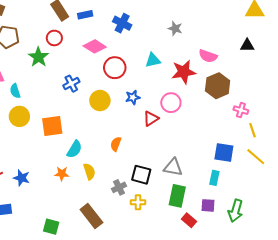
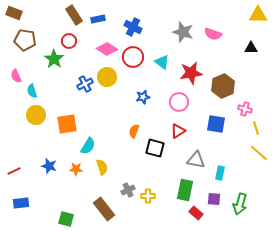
gray star: (175, 28) -> (183, 32), size x1.5
pink semicircle: (208, 56) -> (213, 34), moved
cyan triangle: (153, 60) -> (162, 62), turned 49
red circle: (115, 68) -> (133, 57), moved
yellow circle: (100, 101) -> (107, 77), moved
red triangle: (151, 119) -> (178, 131), moved
orange semicircle: (116, 144) -> (134, 131), moved
blue square: (224, 152) -> (216, 124), moved
gray triangle: (173, 167) -> (196, 160), moved
black square: (141, 175) -> (155, 148), moved
blue star: (22, 178) -> (49, 166), moved
gray cross: (119, 187) -> (128, 190), moved

